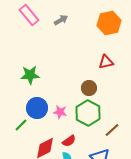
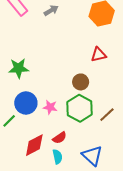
brown line: (112, 130) -> (107, 115), moved

